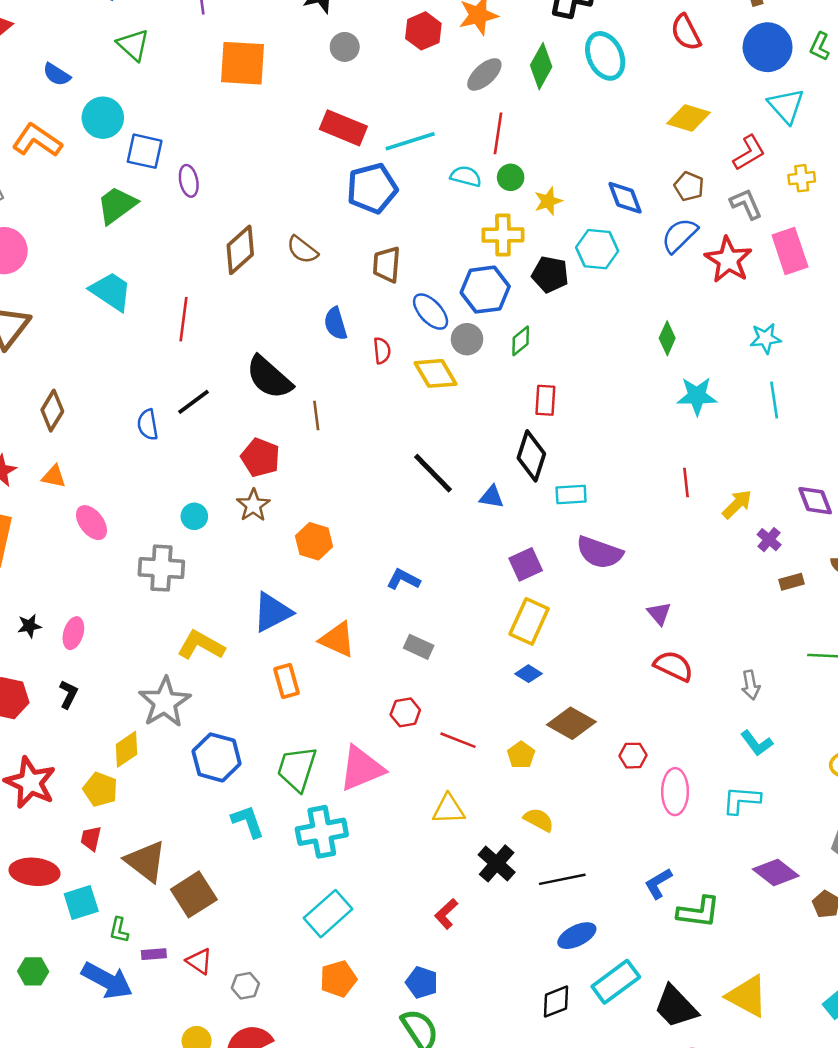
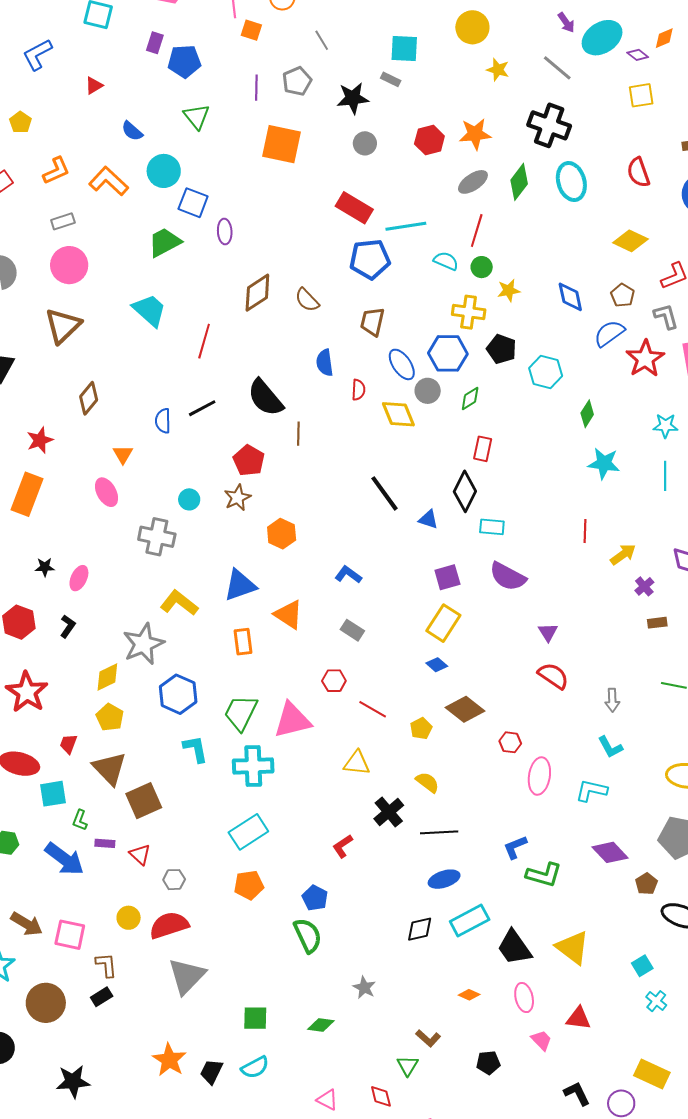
cyan hexagon: (597, 249) -> (546, 372), moved
orange triangle: (54, 476) -> (123, 454), moved, turned 40
yellow pentagon: (100, 789) -> (110, 717), moved

